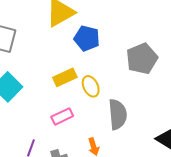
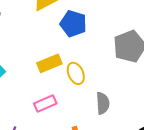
gray semicircle: (118, 114) -> (103, 103), size x0.7

